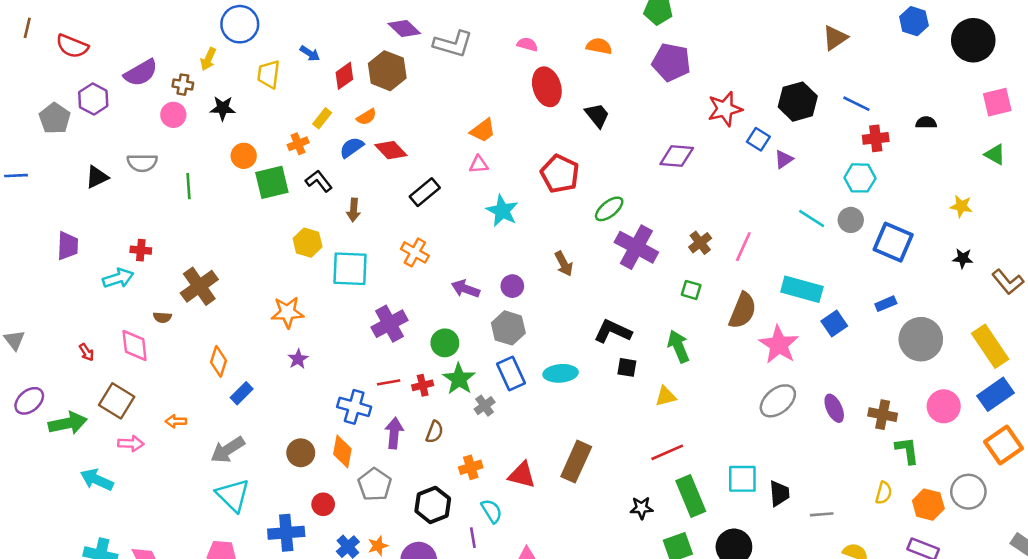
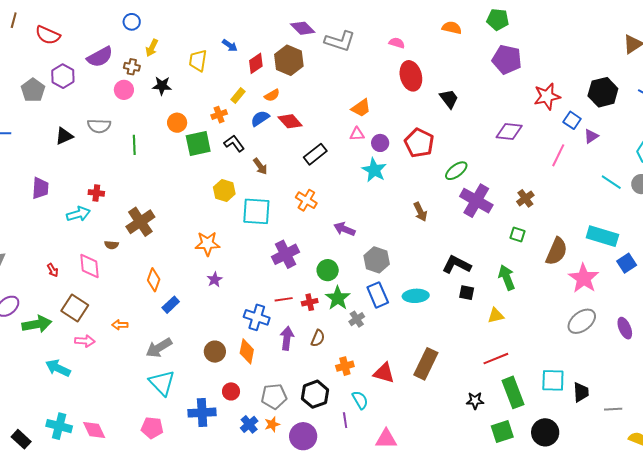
blue circle: (240, 24) -> (132, 22), moved, size x0.6
orange semicircle: (599, 46) -> (452, 28), moved
brown arrow: (354, 210) -> (260, 166), turned -42
pink line: (743, 247) -> (558, 155), moved
purple circle: (512, 286) -> (380, 143), moved
gray pentagon: (375, 485) -> (274, 396), moved, turned 30

